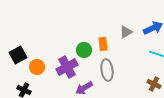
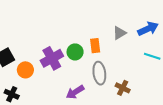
purple cross: (67, 67) -> (52, 58), moved
brown cross: (154, 84) -> (123, 88), moved

